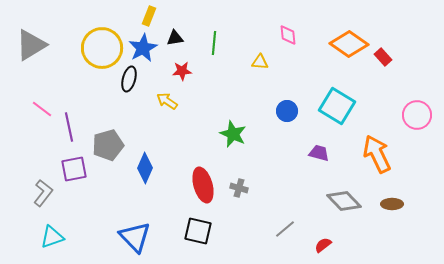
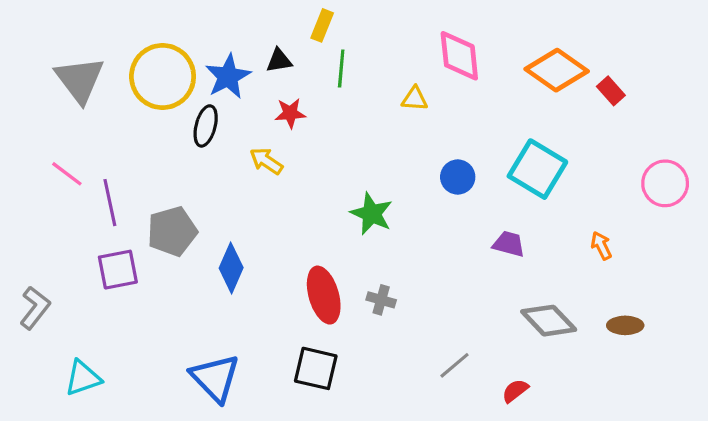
yellow rectangle: (149, 16) -> (322, 25), moved
pink diamond: (288, 35) -> (459, 56), size x1.6
gray triangle: (31, 45) -> (80, 80), moved, turned -36
orange arrow: (377, 154) -> (601, 246), size x0.5
gray L-shape: (43, 193) -> (35, 308), moved

